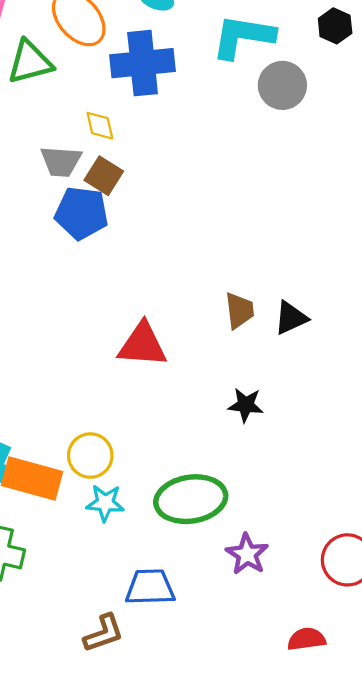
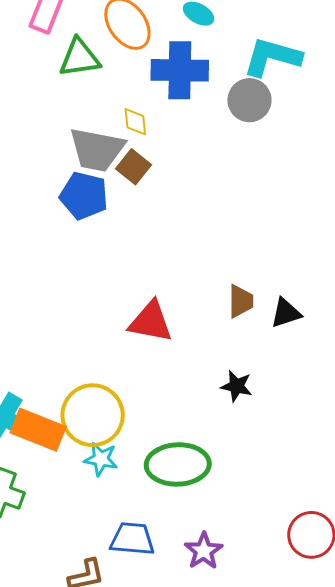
gray circle: (282, 85) -> (249, 100), moved
gray trapezoid: (61, 161) -> (97, 150), size x1.5
blue pentagon: (82, 213) -> (84, 196), moved
yellow circle: (90, 456) -> (93, 415), size x1.5
purple star: (247, 554) -> (204, 551), moved

